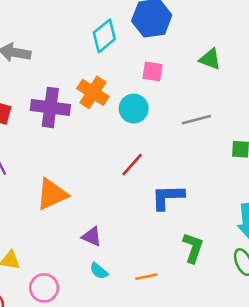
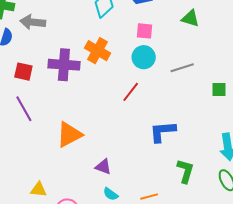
cyan circle: (134, 109) -> (144, 57), moved
red line: (132, 165) -> (131, 92), moved

